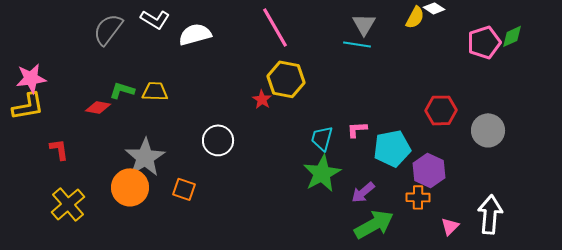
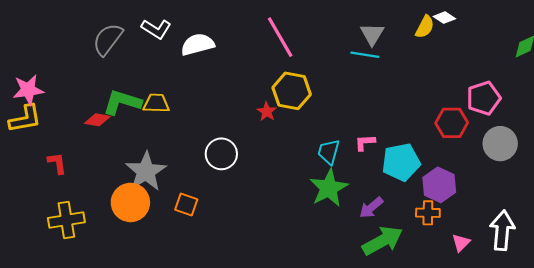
pink pentagon: (484, 42) -> (484, 98), moved
green L-shape: (122, 90) -> (122, 102), size x1.5
yellow cross: (68, 204) -> (66, 220), turned 32

